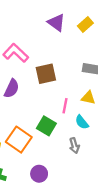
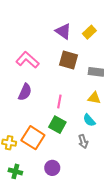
brown square: (46, 74) -> (69, 60), moved, turned 30
pink line: (65, 106) -> (59, 102), moved

